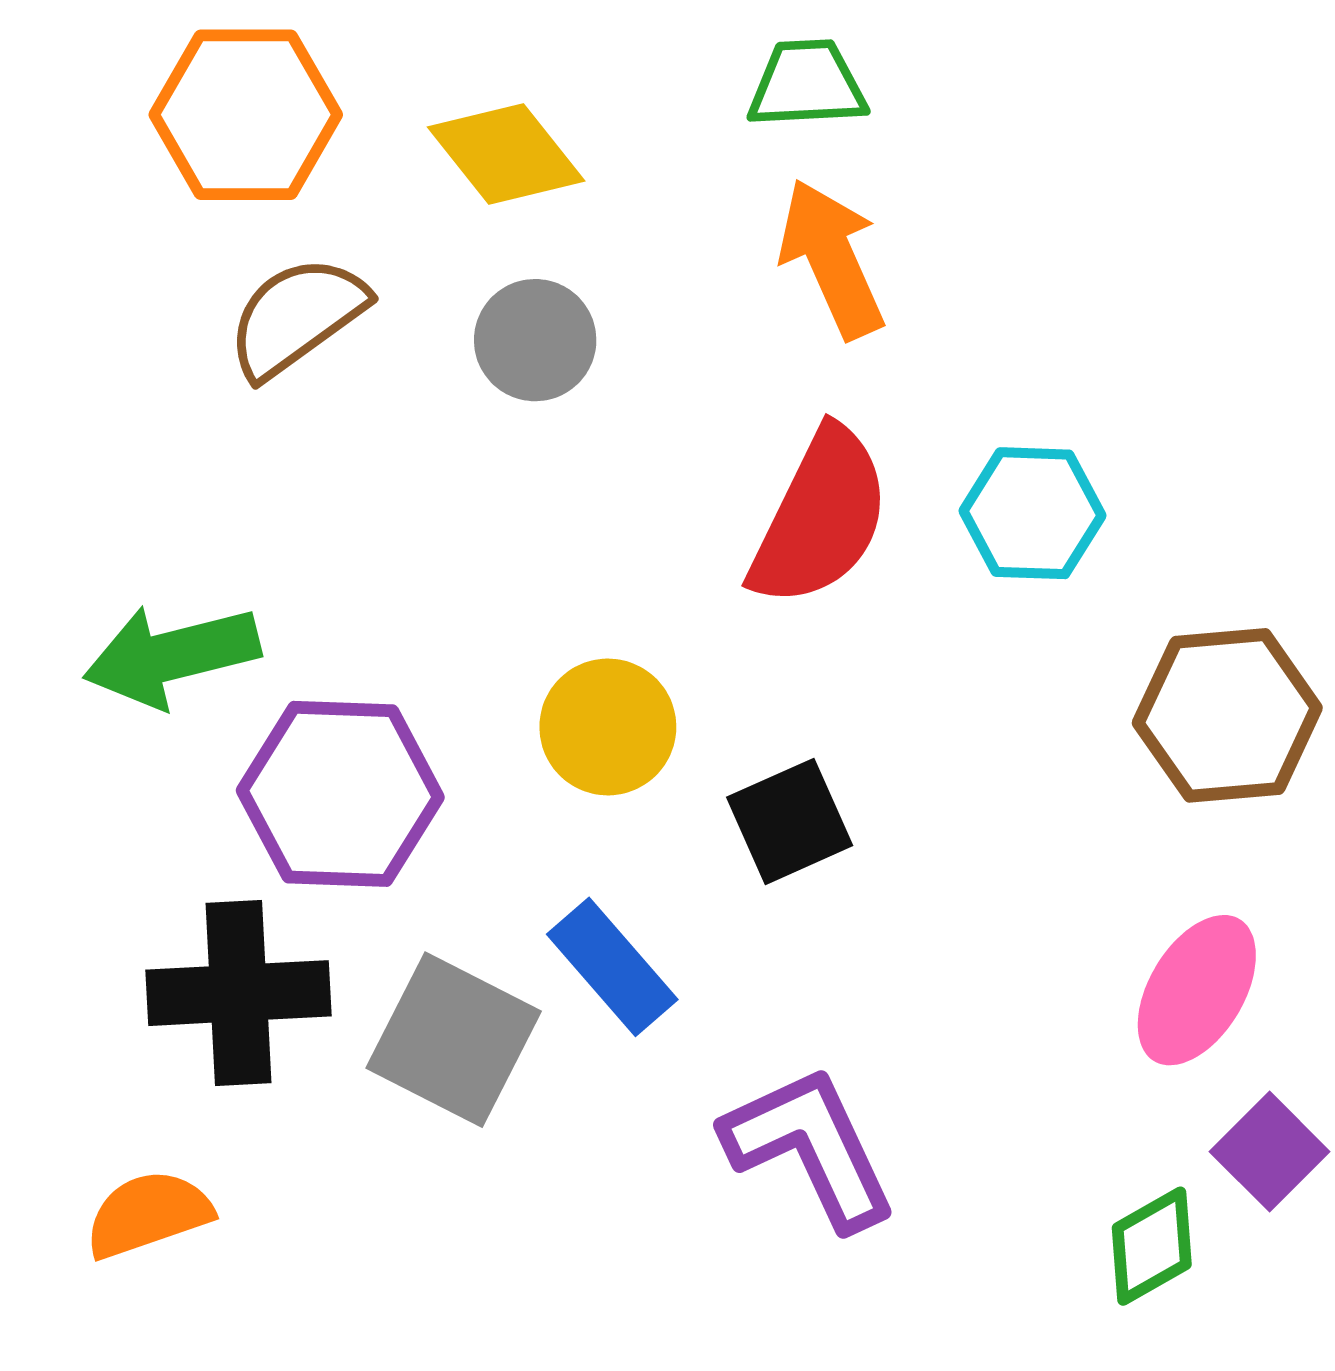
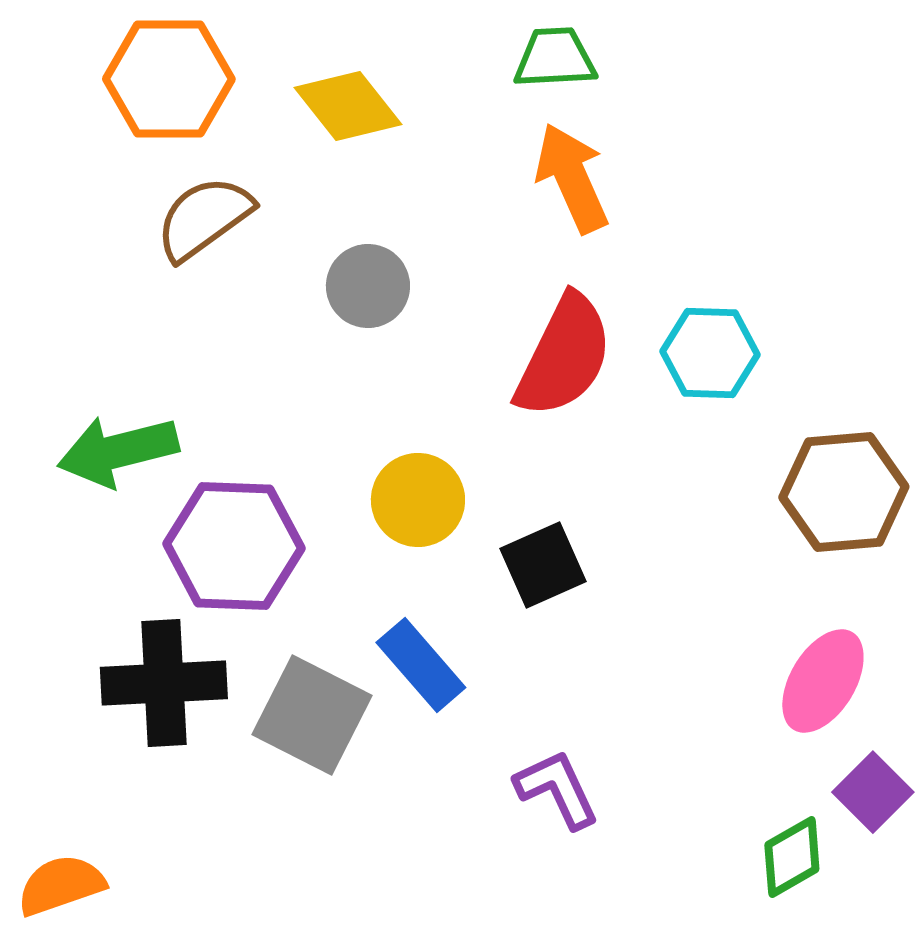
gray circle: (535, 340) -> (368, 286), moved
purple L-shape: (810, 1147) -> (557, 789), size x0.7
orange semicircle: (148, 1214) -> (61, 885), moved

